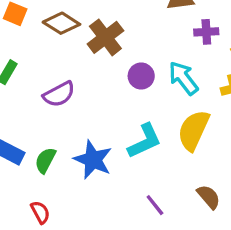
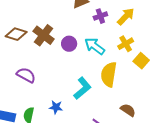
purple circle: (141, 76) -> (69, 44), moved
purple semicircle: (59, 94) -> (26, 75), turned -108
blue star: (93, 160) -> (56, 107), size x0.6

